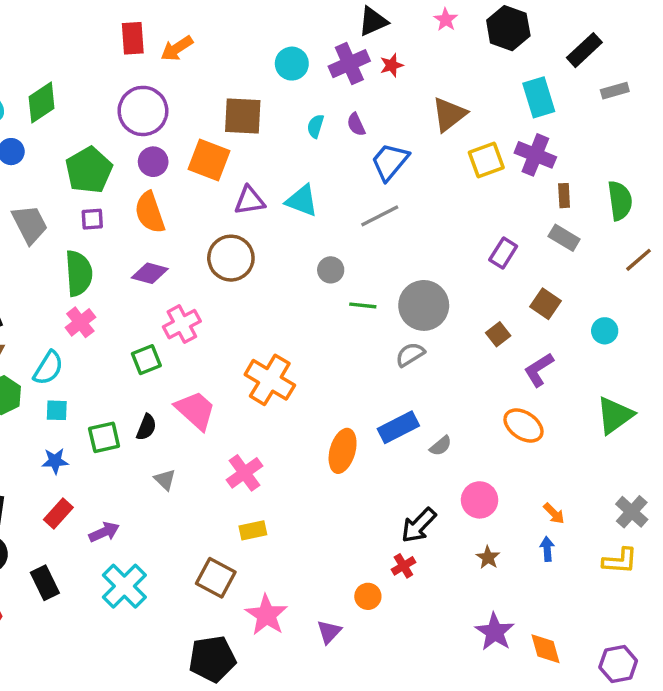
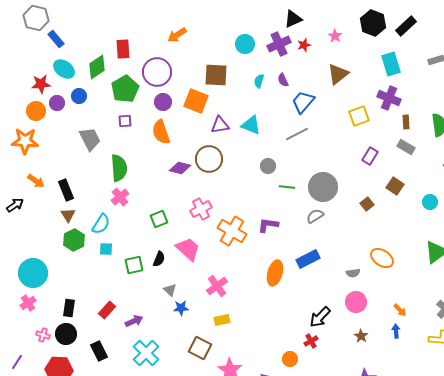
pink star: (446, 20) -> (335, 36), moved
red rectangle: (133, 38) -> (123, 49), moved
black rectangle: (584, 50) -> (406, 26), moved
yellow square: (486, 160) -> (359, 116), moved
green pentagon: (89, 170) -> (125, 89), moved
purple square: (92, 219) -> (125, 121), moved
purple diamond: (150, 273) -> (180, 168), moved
pink cross: (182, 324) -> (201, 209), moved
purple L-shape: (539, 370) -> (268, 225), moved, turned 40
gray semicircle: (441, 446) -> (353, 273), moved, turned 32
blue star: (55, 461) -> (181, 308), moved

